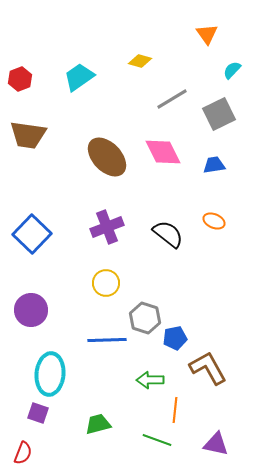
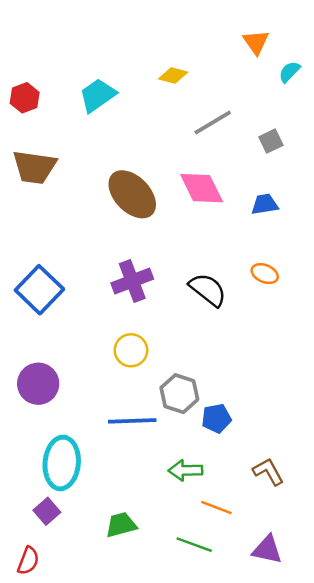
cyan semicircle: (232, 70) -> (289, 72), moved
gray square: (219, 114) -> (271, 141), size x0.6
brown L-shape: (208, 368) -> (268, 472), moved, size x0.7
orange line: (175, 410) -> (216, 508), turned -75
purple square: (38, 413) -> (47, 511), turned 30

